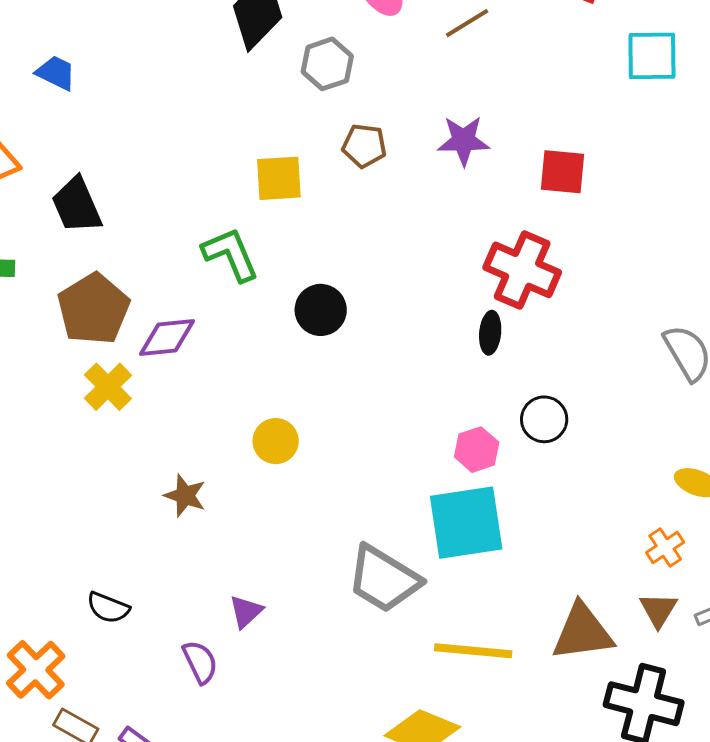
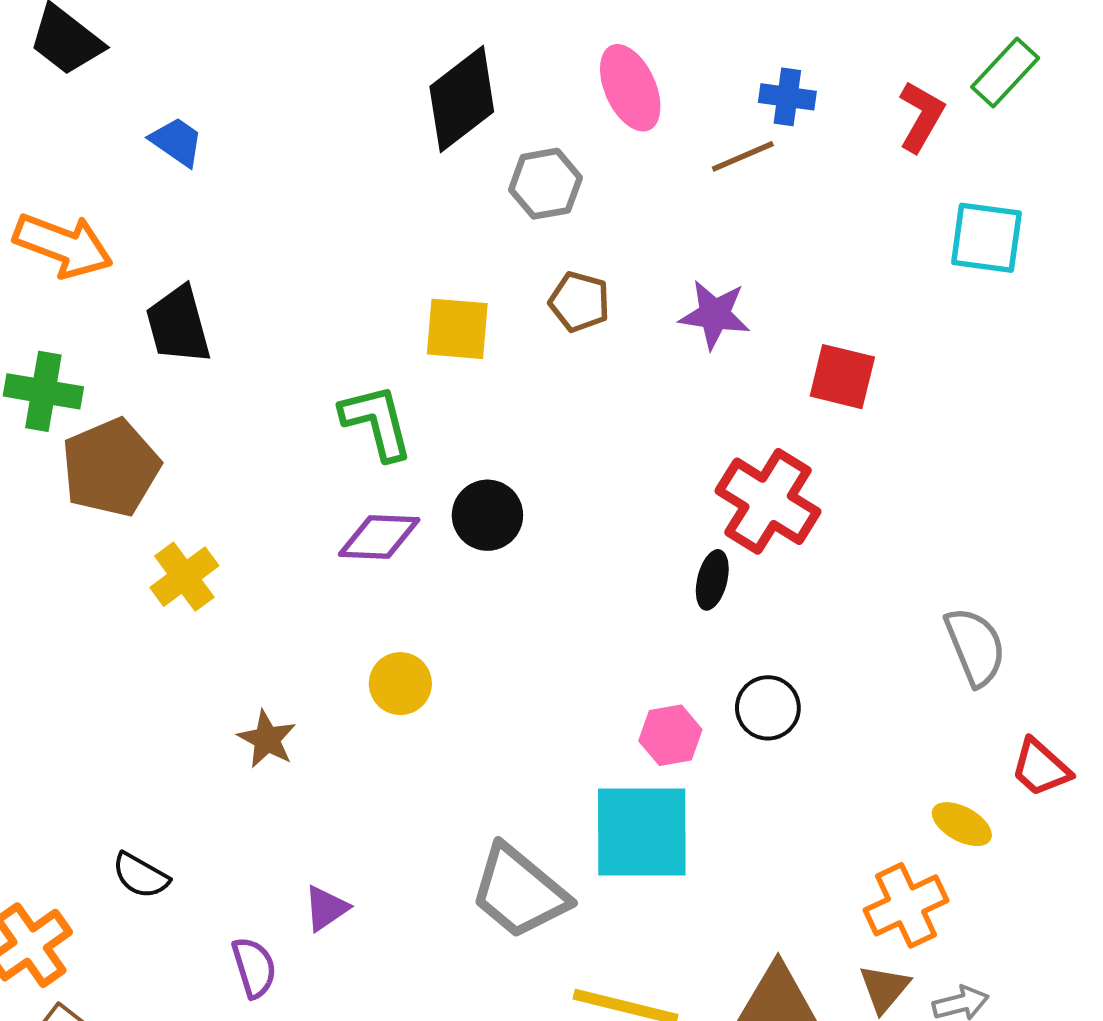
brown pentagon: (94, 309) -> (111, 468), moved
purple diamond: (167, 338) -> (379, 537), moved
orange cross: (665, 547) -> (906, 905), size x1.5

